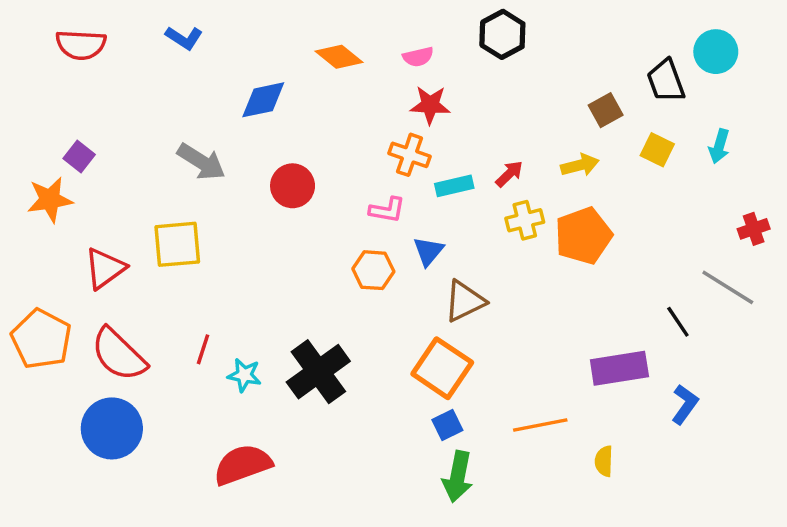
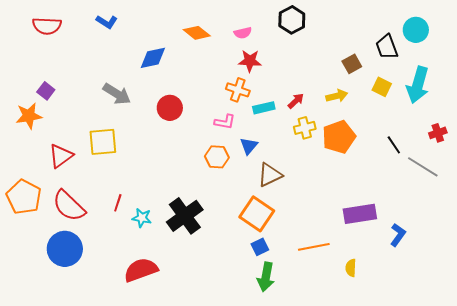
cyan arrow: (719, 146) -> (418, 85), size x1.8
black line: (678, 322) -> (394, 145), moved

